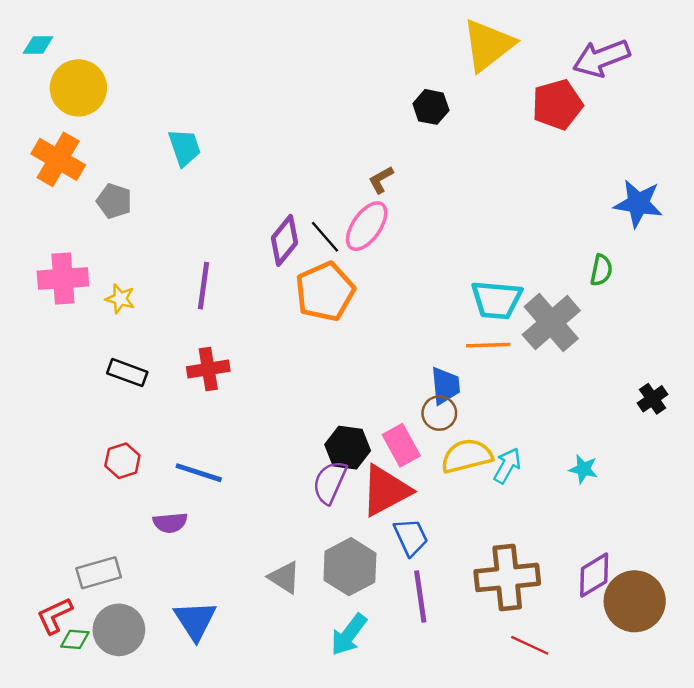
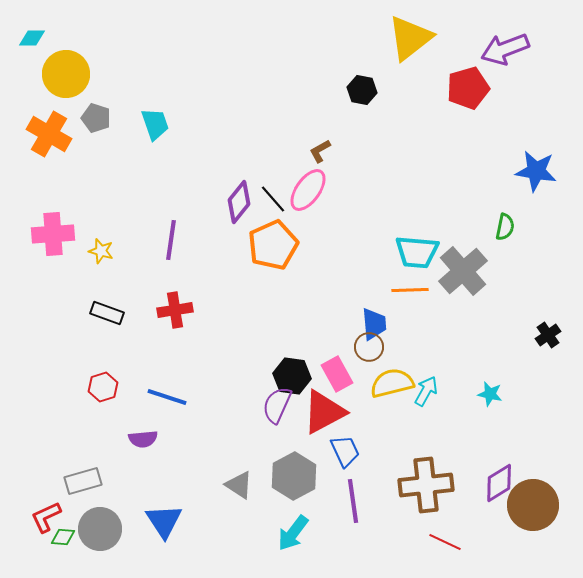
gray pentagon: (114, 201) -> (96, 118), moved

